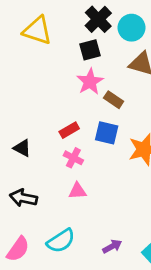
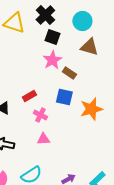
black cross: (98, 19) -> (45, 15), moved
black square: (90, 50) -> (52, 37), turned 35
red rectangle: (69, 130) -> (29, 96), moved

